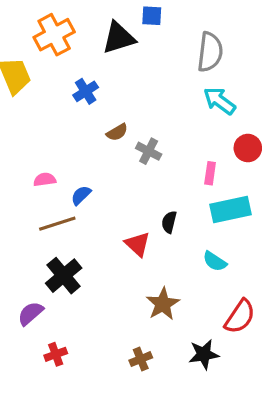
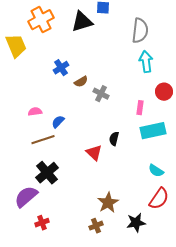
blue cross: (86, 91) -> (61, 68), moved
cyan arrow: (219, 101) -> (146, 62), turned 45
cyan semicircle: (215, 261) -> (156, 171), moved
brown star: (163, 304) -> (108, 203), moved
purple semicircle: (30, 313) -> (26, 197), size x1.4

